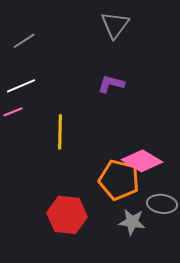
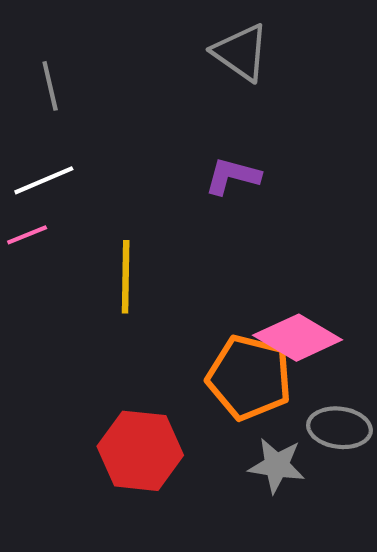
gray triangle: (115, 25) -> (241, 52), turned -32
gray line: (24, 41) -> (50, 86), turned -70

